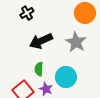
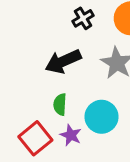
black cross: (27, 13) -> (83, 18), moved

